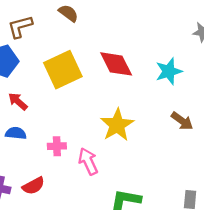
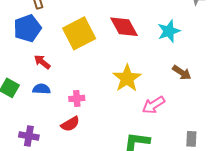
pink arrow: (88, 161) -> (153, 105), moved, turned -95
red semicircle: (33, 186) -> (70, 124), moved

